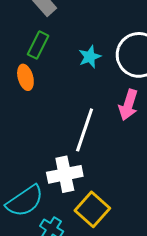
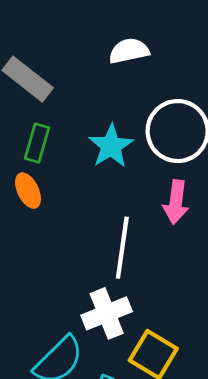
cyan star: (90, 57) -> (111, 146), size x1.4

